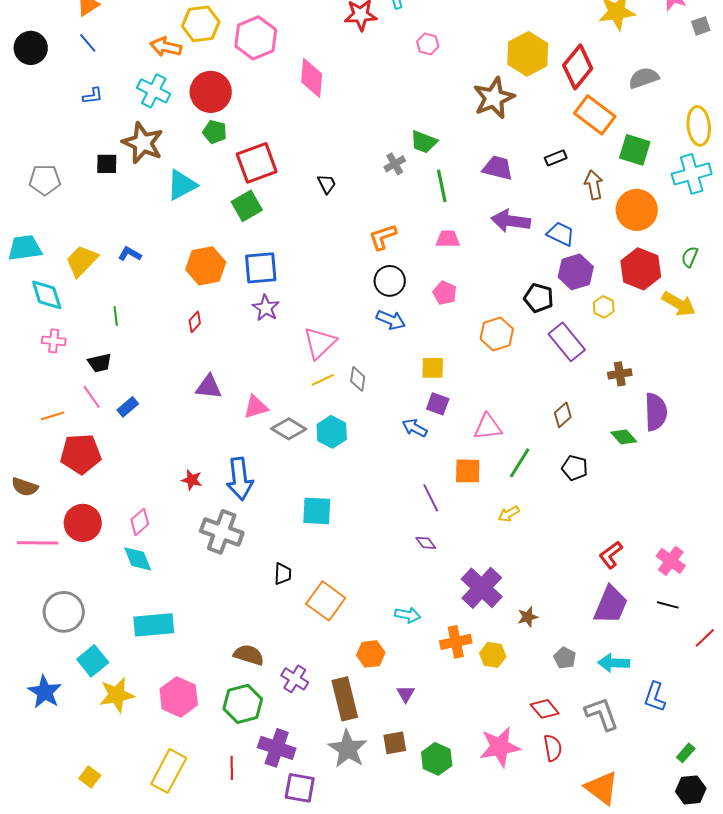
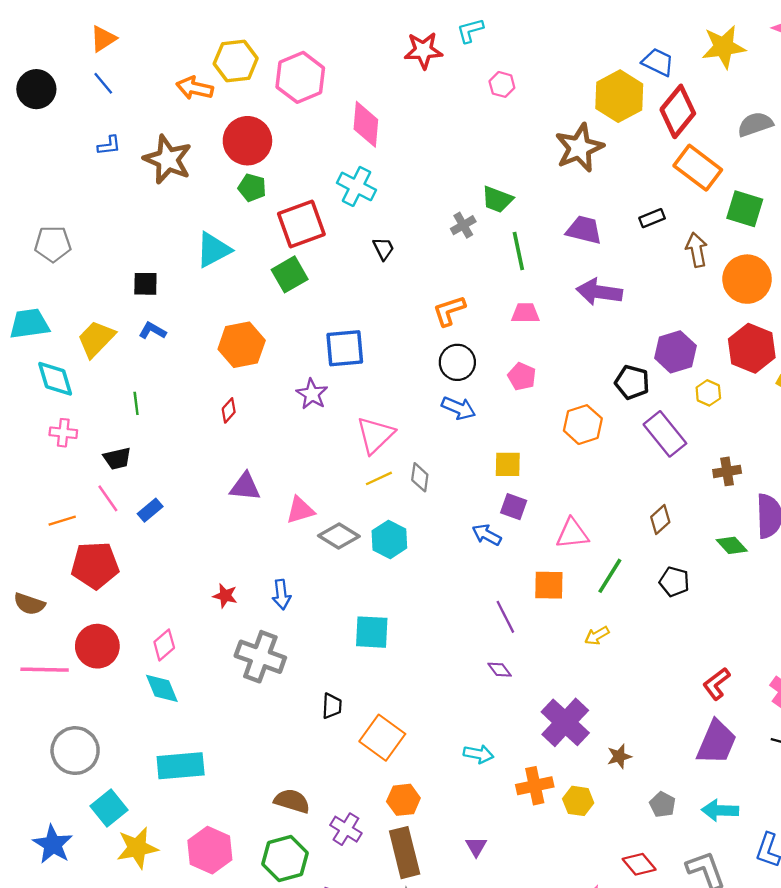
cyan cross: (154, 91) -> (357, 186), moved
brown star: (143, 143) -> (168, 159), moved
black square: (107, 164) -> (145, 284), moved
blue trapezoid: (561, 234) -> (658, 62), moved
blue square: (261, 268) -> (345, 348), moved
blue arrow: (240, 479) -> (281, 595), size x0.6
orange hexagon: (371, 654) -> (403, 800), moved

